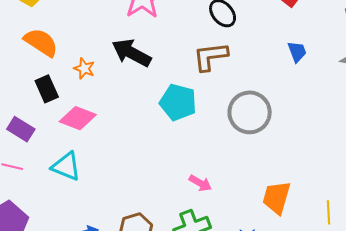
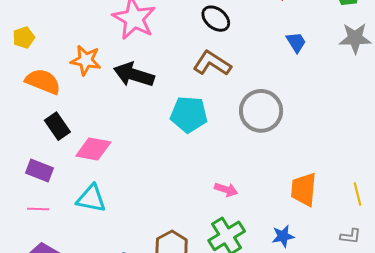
brown L-shape: (210, 56) -> (212, 63), turned 51
orange star: (84, 69) -> (86, 60), moved, size x1.4

